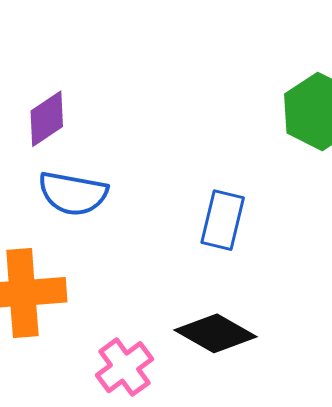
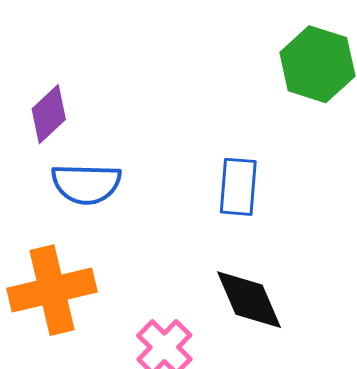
black diamond: (216, 333) -> (249, 300), turned 46

